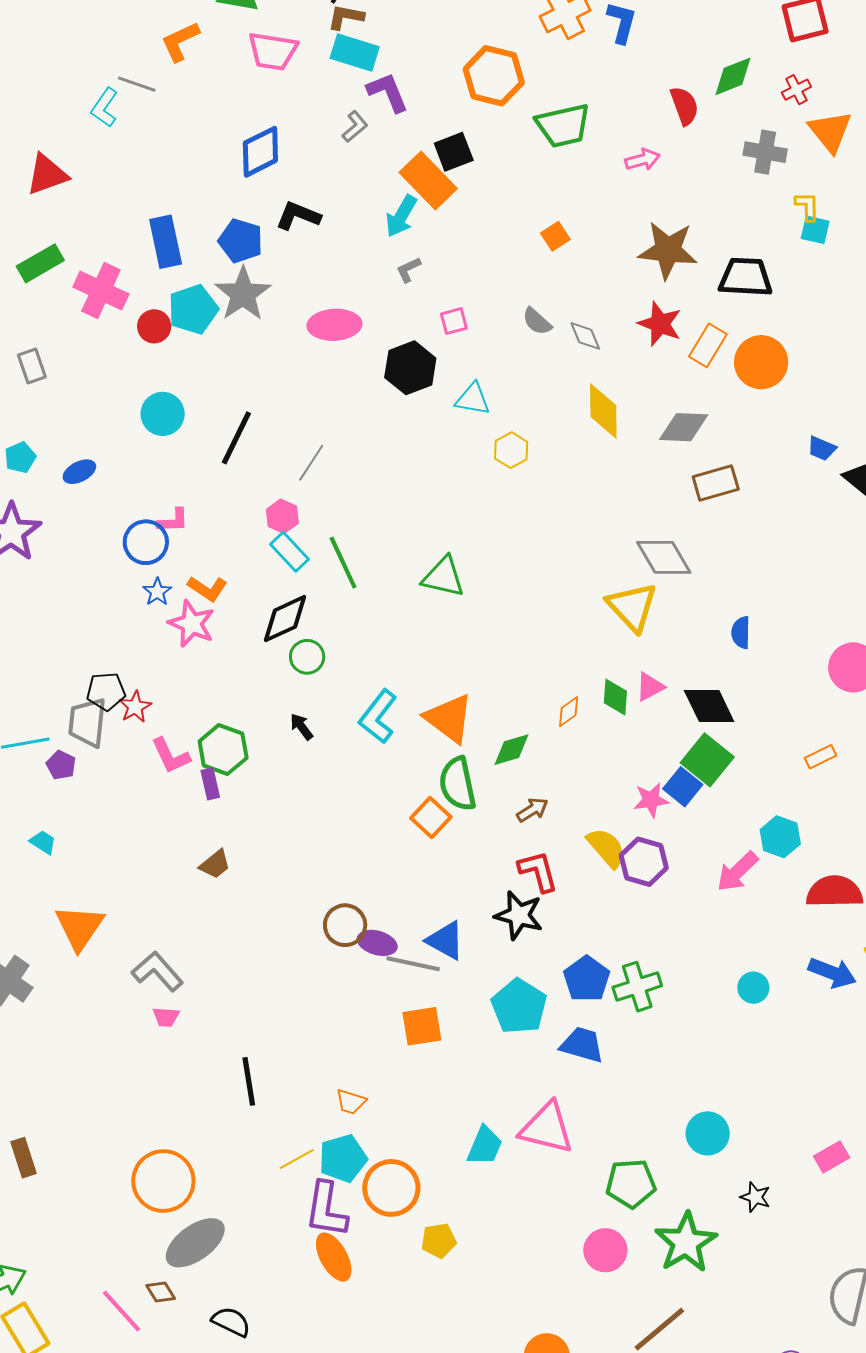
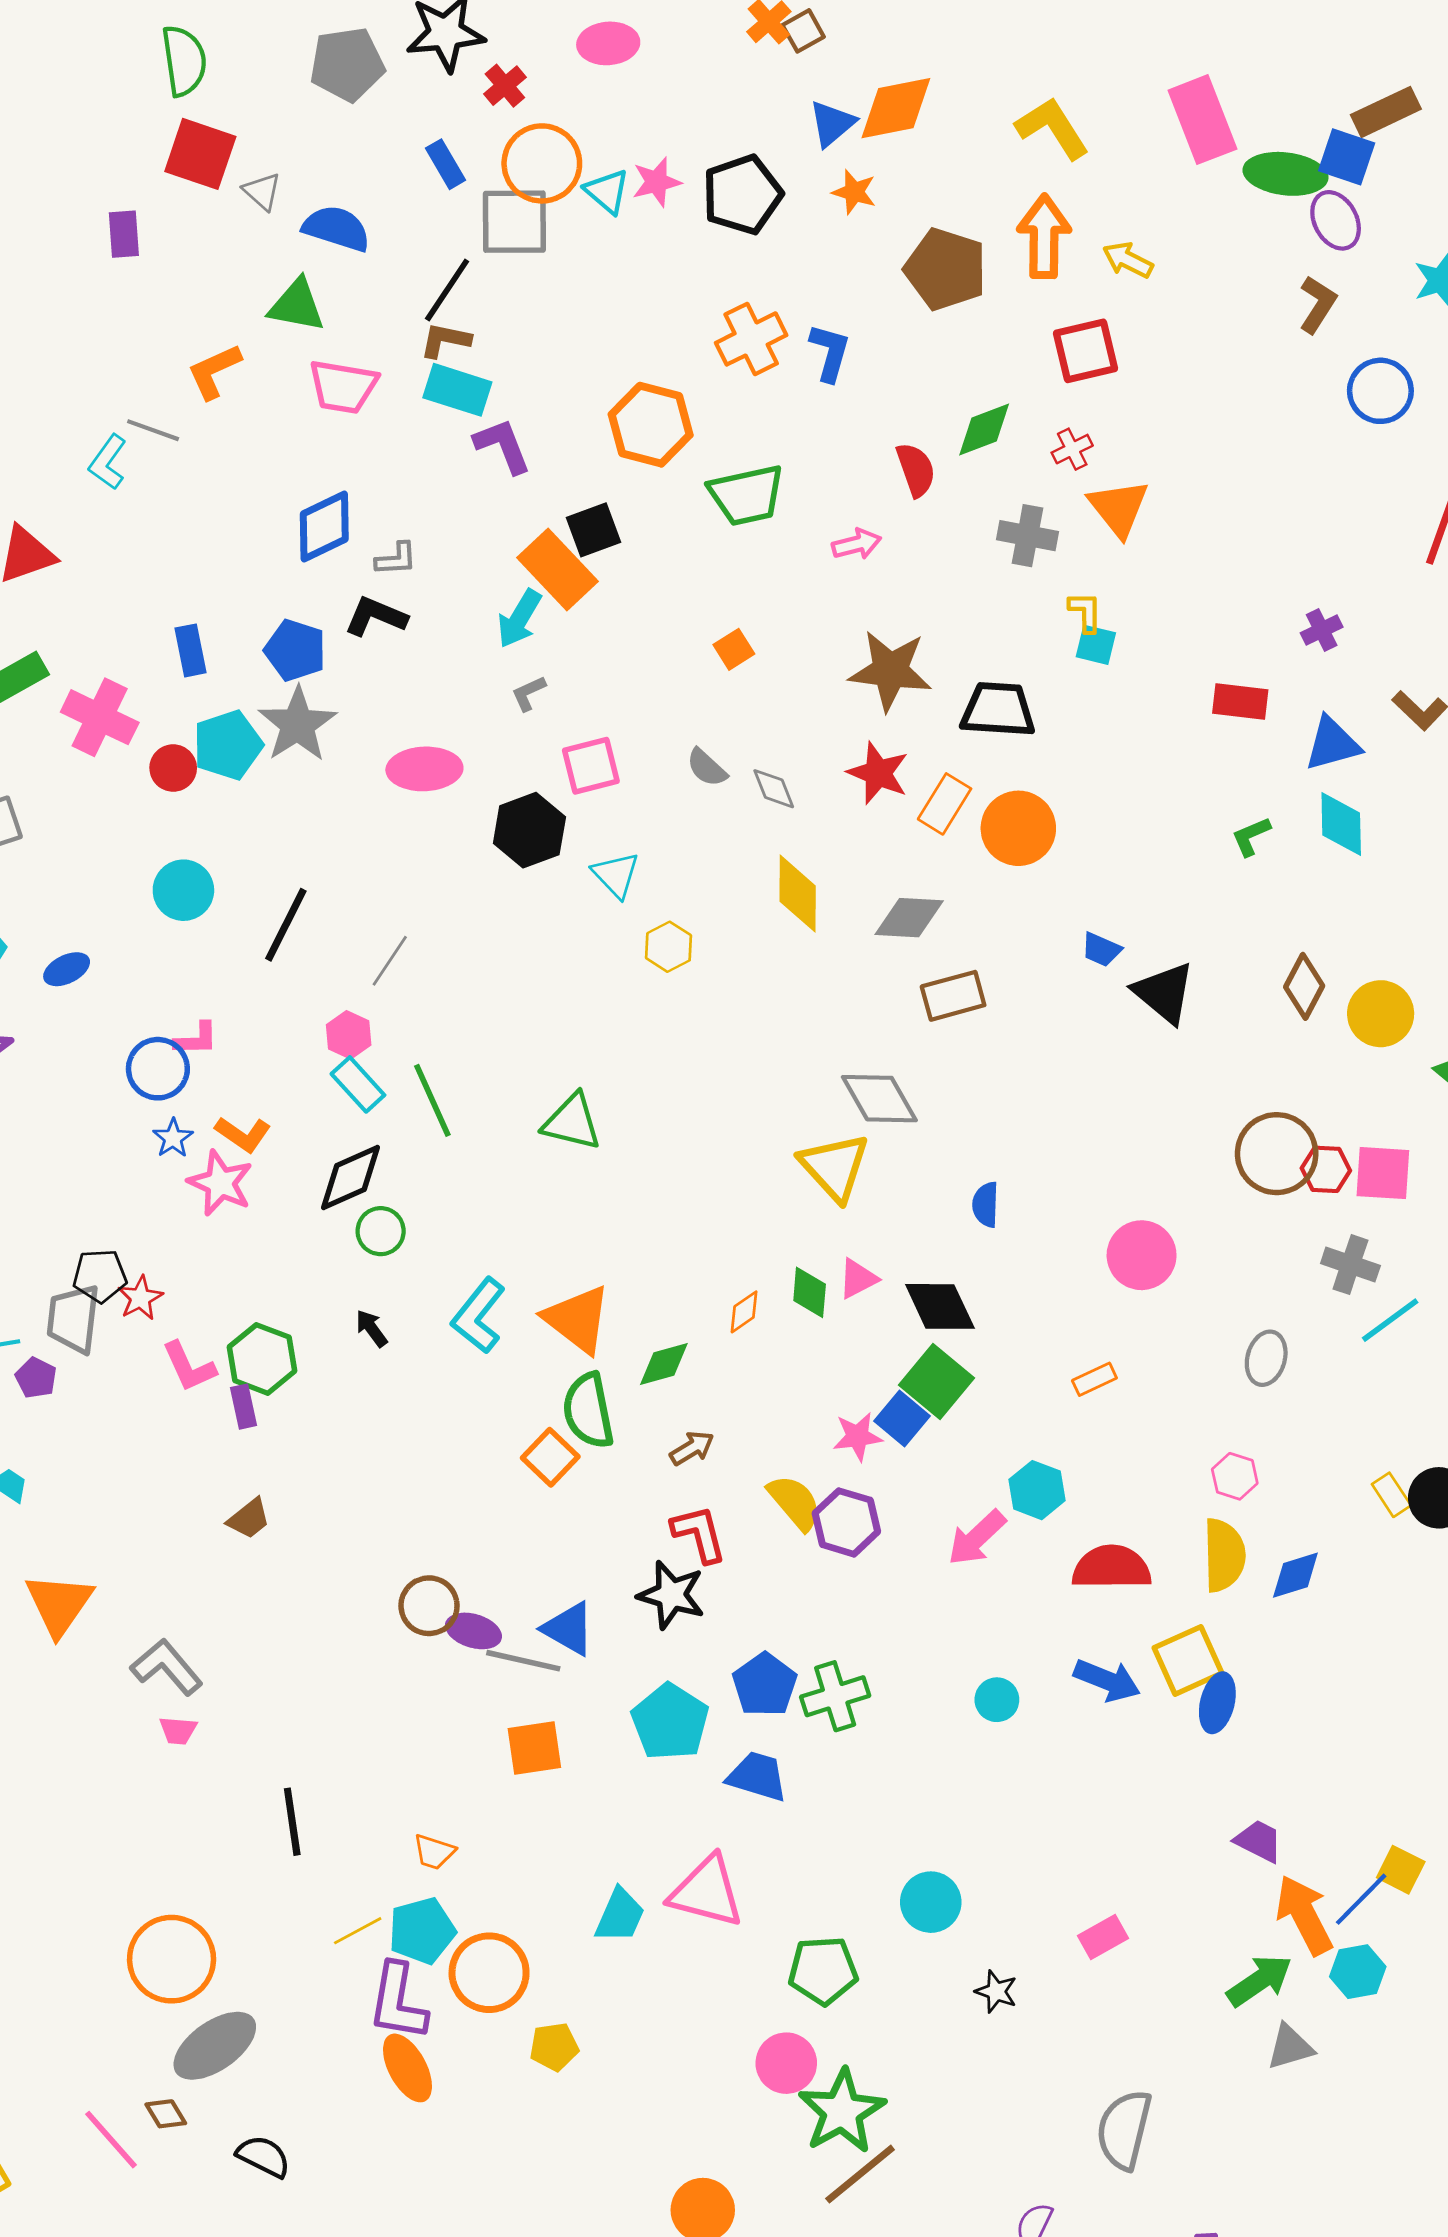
gray L-shape: (355, 127) -> (396, 559), moved, turned 36
blue rectangle: (166, 242) -> (191, 650), size x0.7
pink square: (454, 321) -> (591, 766), size x1.5
cyan triangle: (473, 399) -> (616, 875), turned 36
green star: (686, 1242) -> (842, 2111), moved

